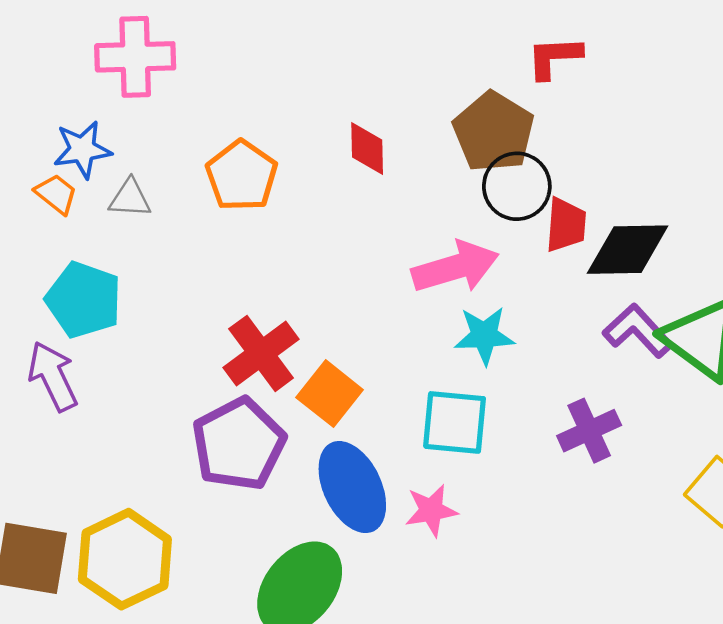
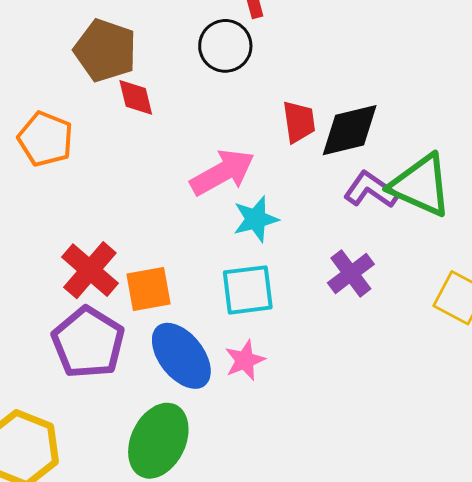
brown pentagon: (494, 132) -> (105, 50), moved
black circle: (517, 186) -> (225, 46), moved
orange square: (330, 394) -> (148, 289), turned -36

